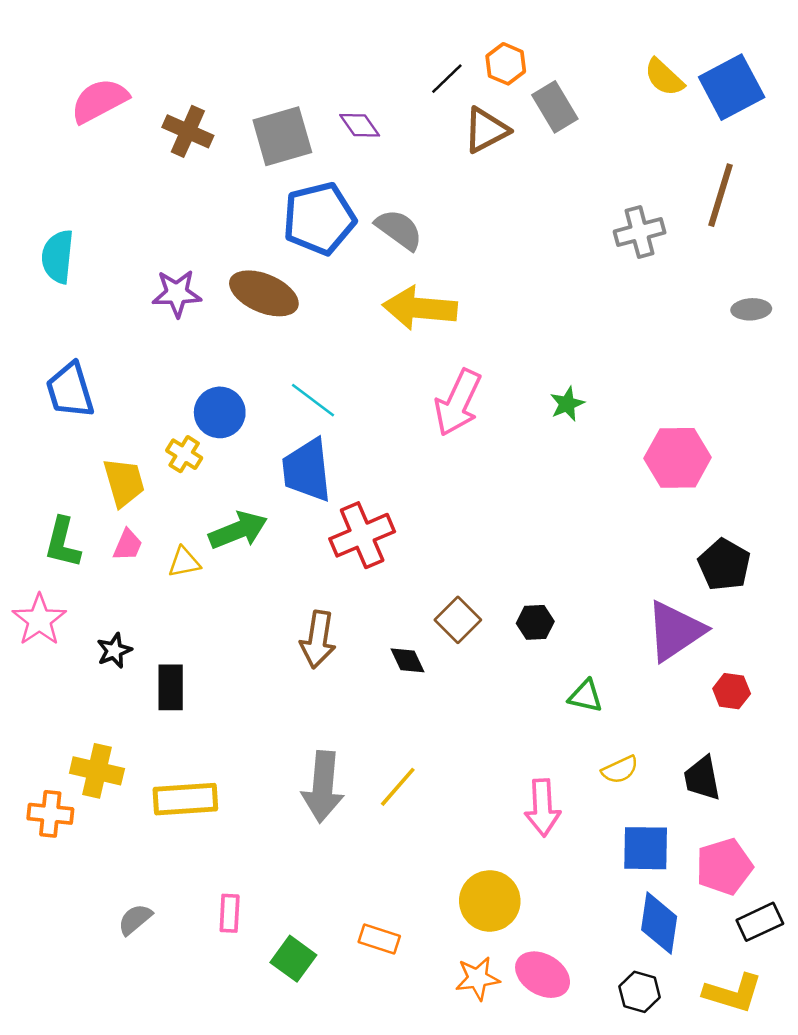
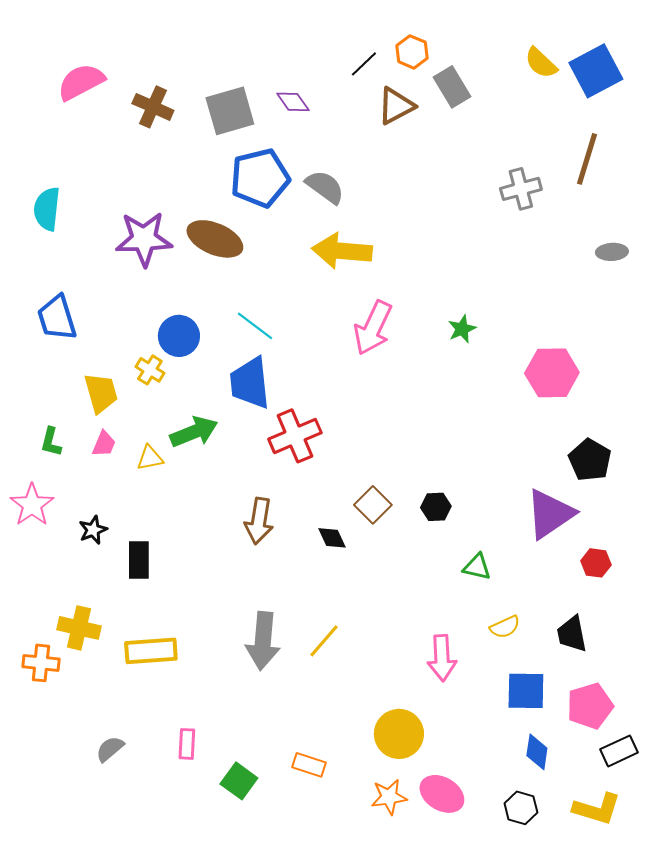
purple star: (177, 293) -> (144, 239), size x1.4
green L-shape: (63, 543) -> (51, 442), size x0.7
blue diamond: (659, 923) -> (537, 752), size x0.7

